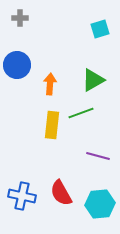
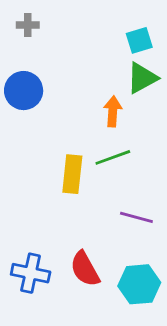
green triangle: (93, 80) -> (142, 78), moved
orange arrow: (50, 84) -> (113, 111), moved

